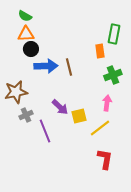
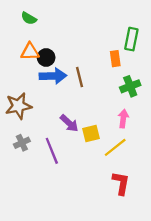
orange triangle: (26, 34) -> (30, 52), moved
black circle: (31, 49) -> (46, 57), moved
gray cross: (26, 115) -> (22, 143), moved

